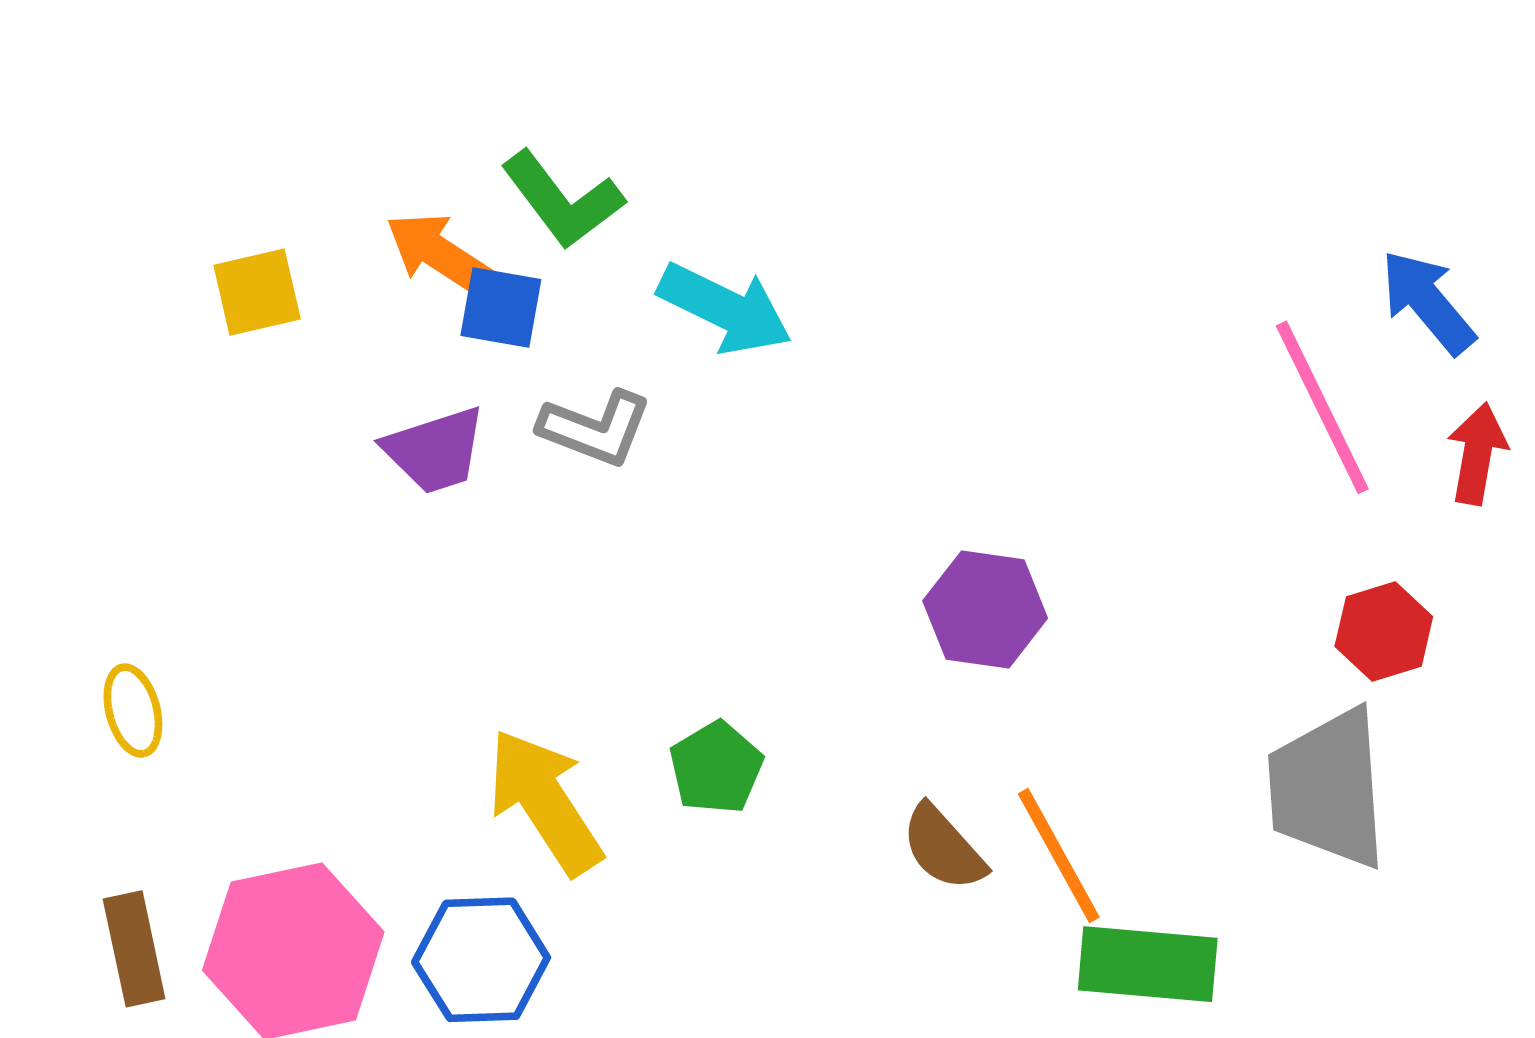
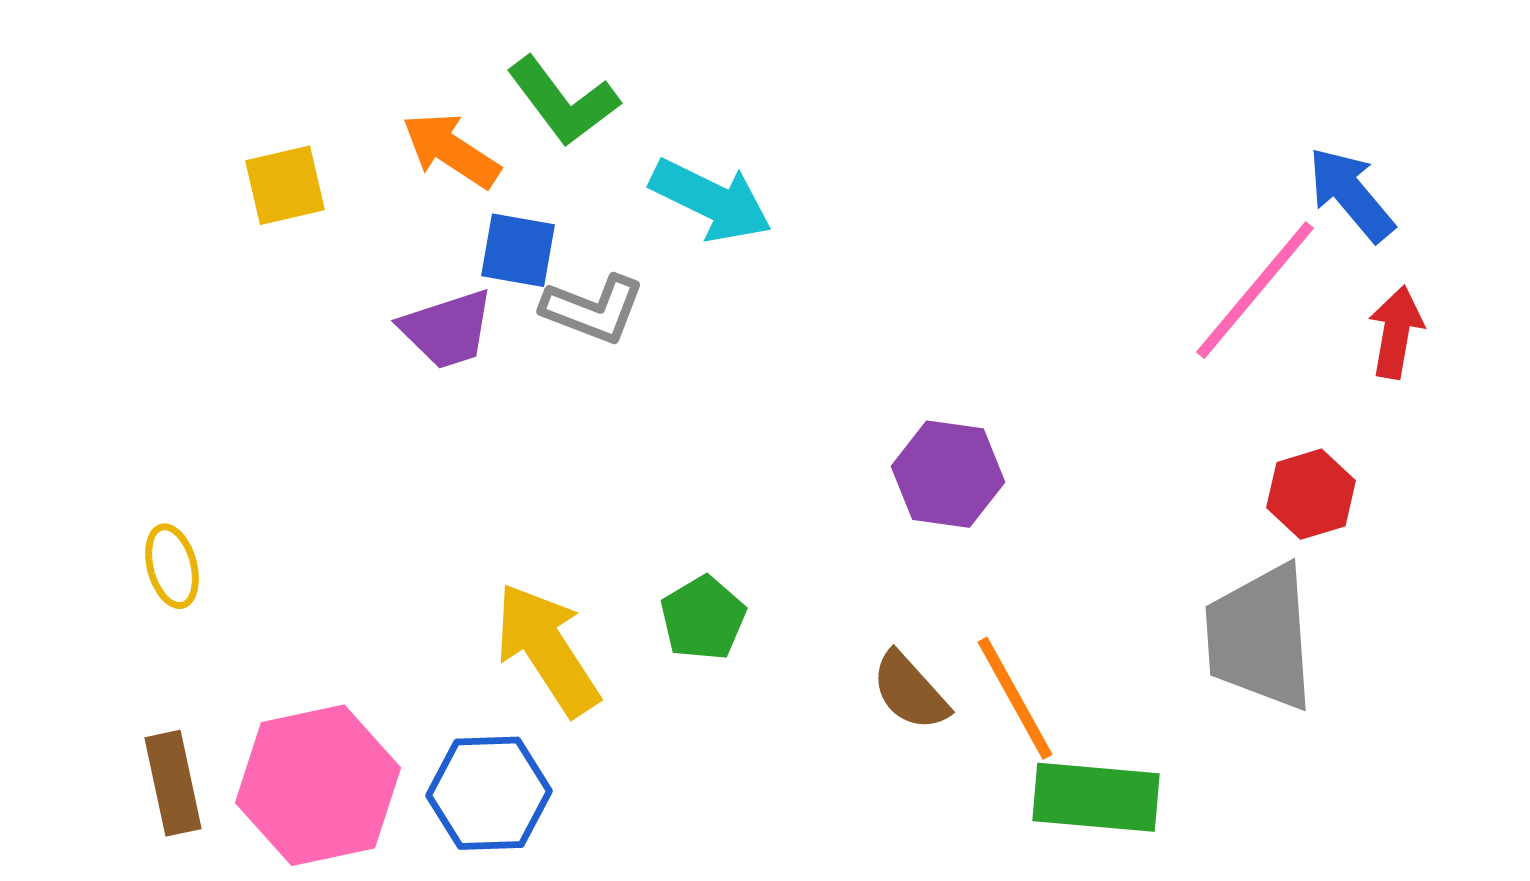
blue square: (501, 307) -> (518, 250), moved
pink line: (1322, 407) -> (1255, 290), turned 66

